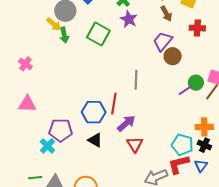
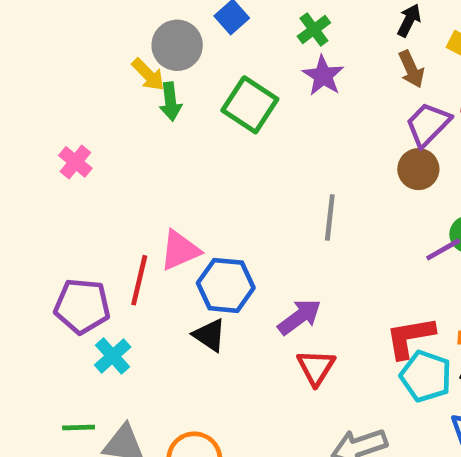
purple trapezoid: (163, 41) -> (428, 124), moved
pink triangle: (27, 104) -> (180, 250), moved, turned -30
red line: (114, 104) -> (139, 280), moved
purple pentagon: (61, 130) -> (82, 306), moved
black triangle: (95, 140) -> (209, 335), moved
red L-shape: (179, 164) -> (410, 337), moved

